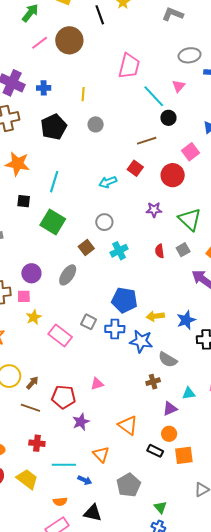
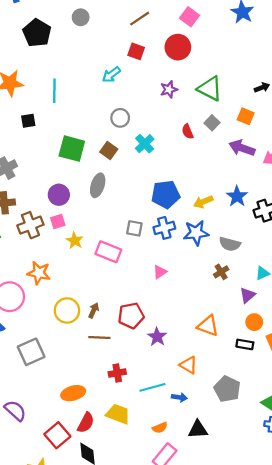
green square: (53, 222) -> (72, 149), moved
pink triangle: (97, 384) -> (160, 272), moved

